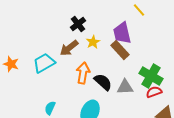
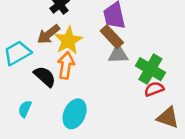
yellow star: (93, 42) -> (68, 41), moved, size x1.6
black semicircle: (103, 82) -> (45, 77), moved
gray triangle: (125, 87) -> (118, 54), moved

